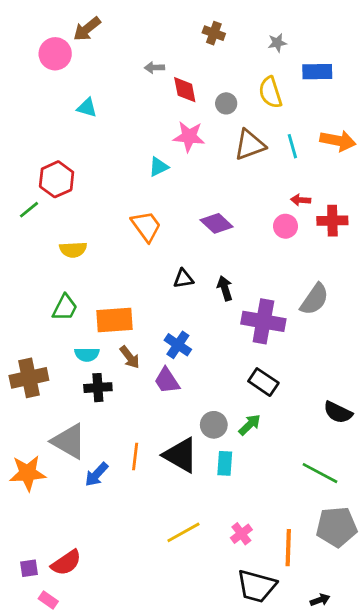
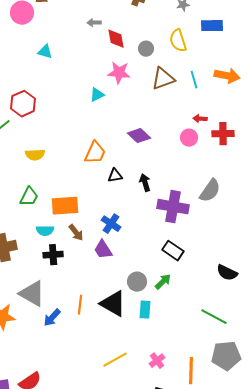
orange trapezoid: (146, 226) -> (95, 153), moved, turned 60

